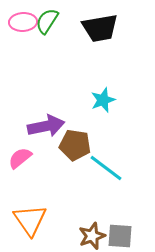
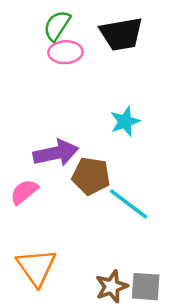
pink ellipse: (23, 22) -> (65, 52), moved

